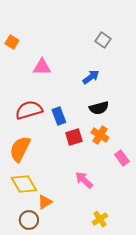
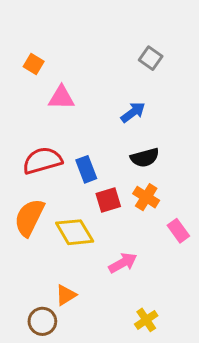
orange square: (12, 42) -> (34, 64), moved
pink arrow: (84, 180) -> (123, 263), turned 108
yellow diamond: (24, 184) -> (75, 232), moved

